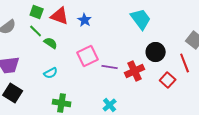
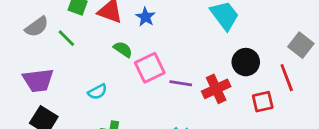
green line: (36, 31) -> (66, 38), moved
green semicircle: (51, 43) -> (123, 49), moved
red square: (168, 80) -> (263, 102), turned 35

